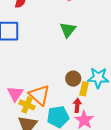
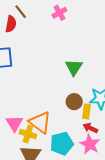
green triangle: (68, 30) -> (74, 67), moved
red arrow: (77, 105) -> (90, 128), moved, turned -64

